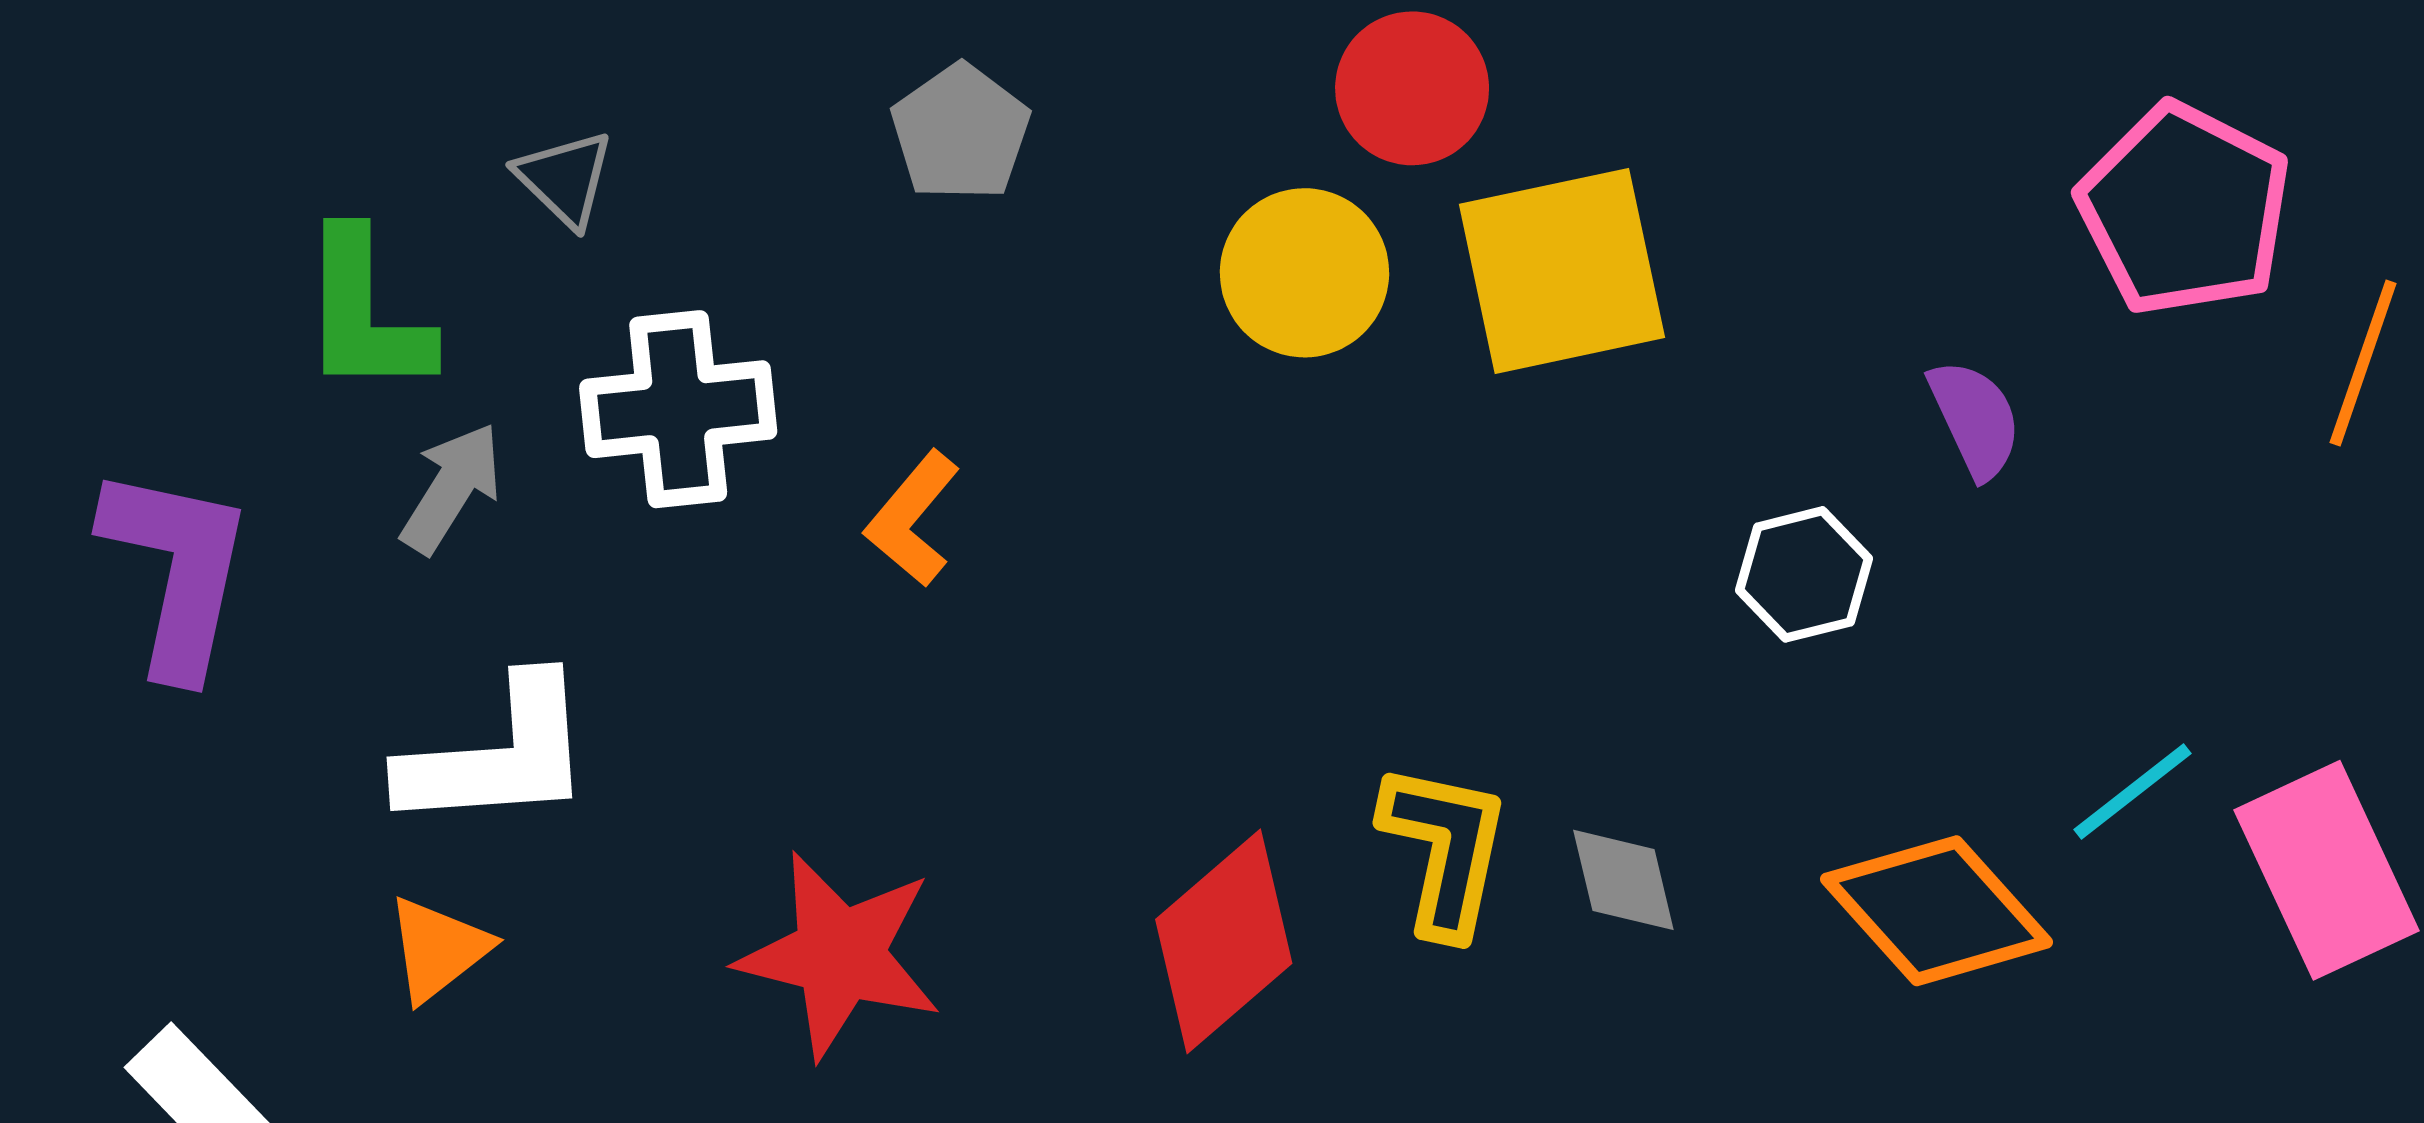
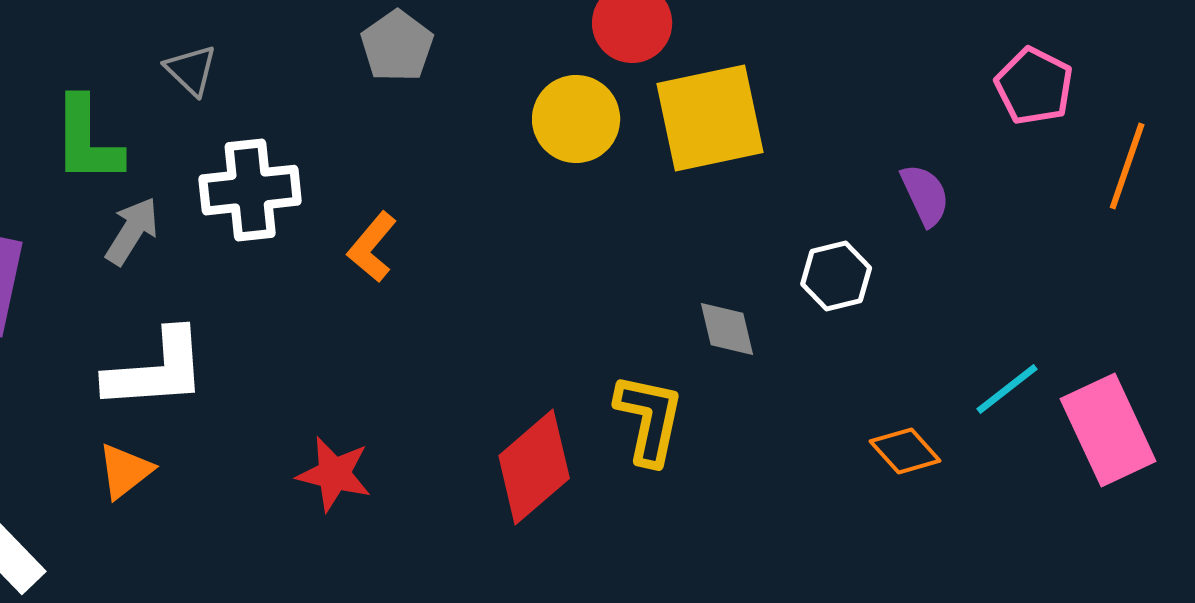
pink pentagon: (2184, 209) -> (1034, 86), size x0.7
gray diamond: (1623, 880) -> (727, 329), moved
orange diamond: (1937, 911) -> (905, 451), size x0.6
red star: (840, 955) -> (334, 474), size x0.7

